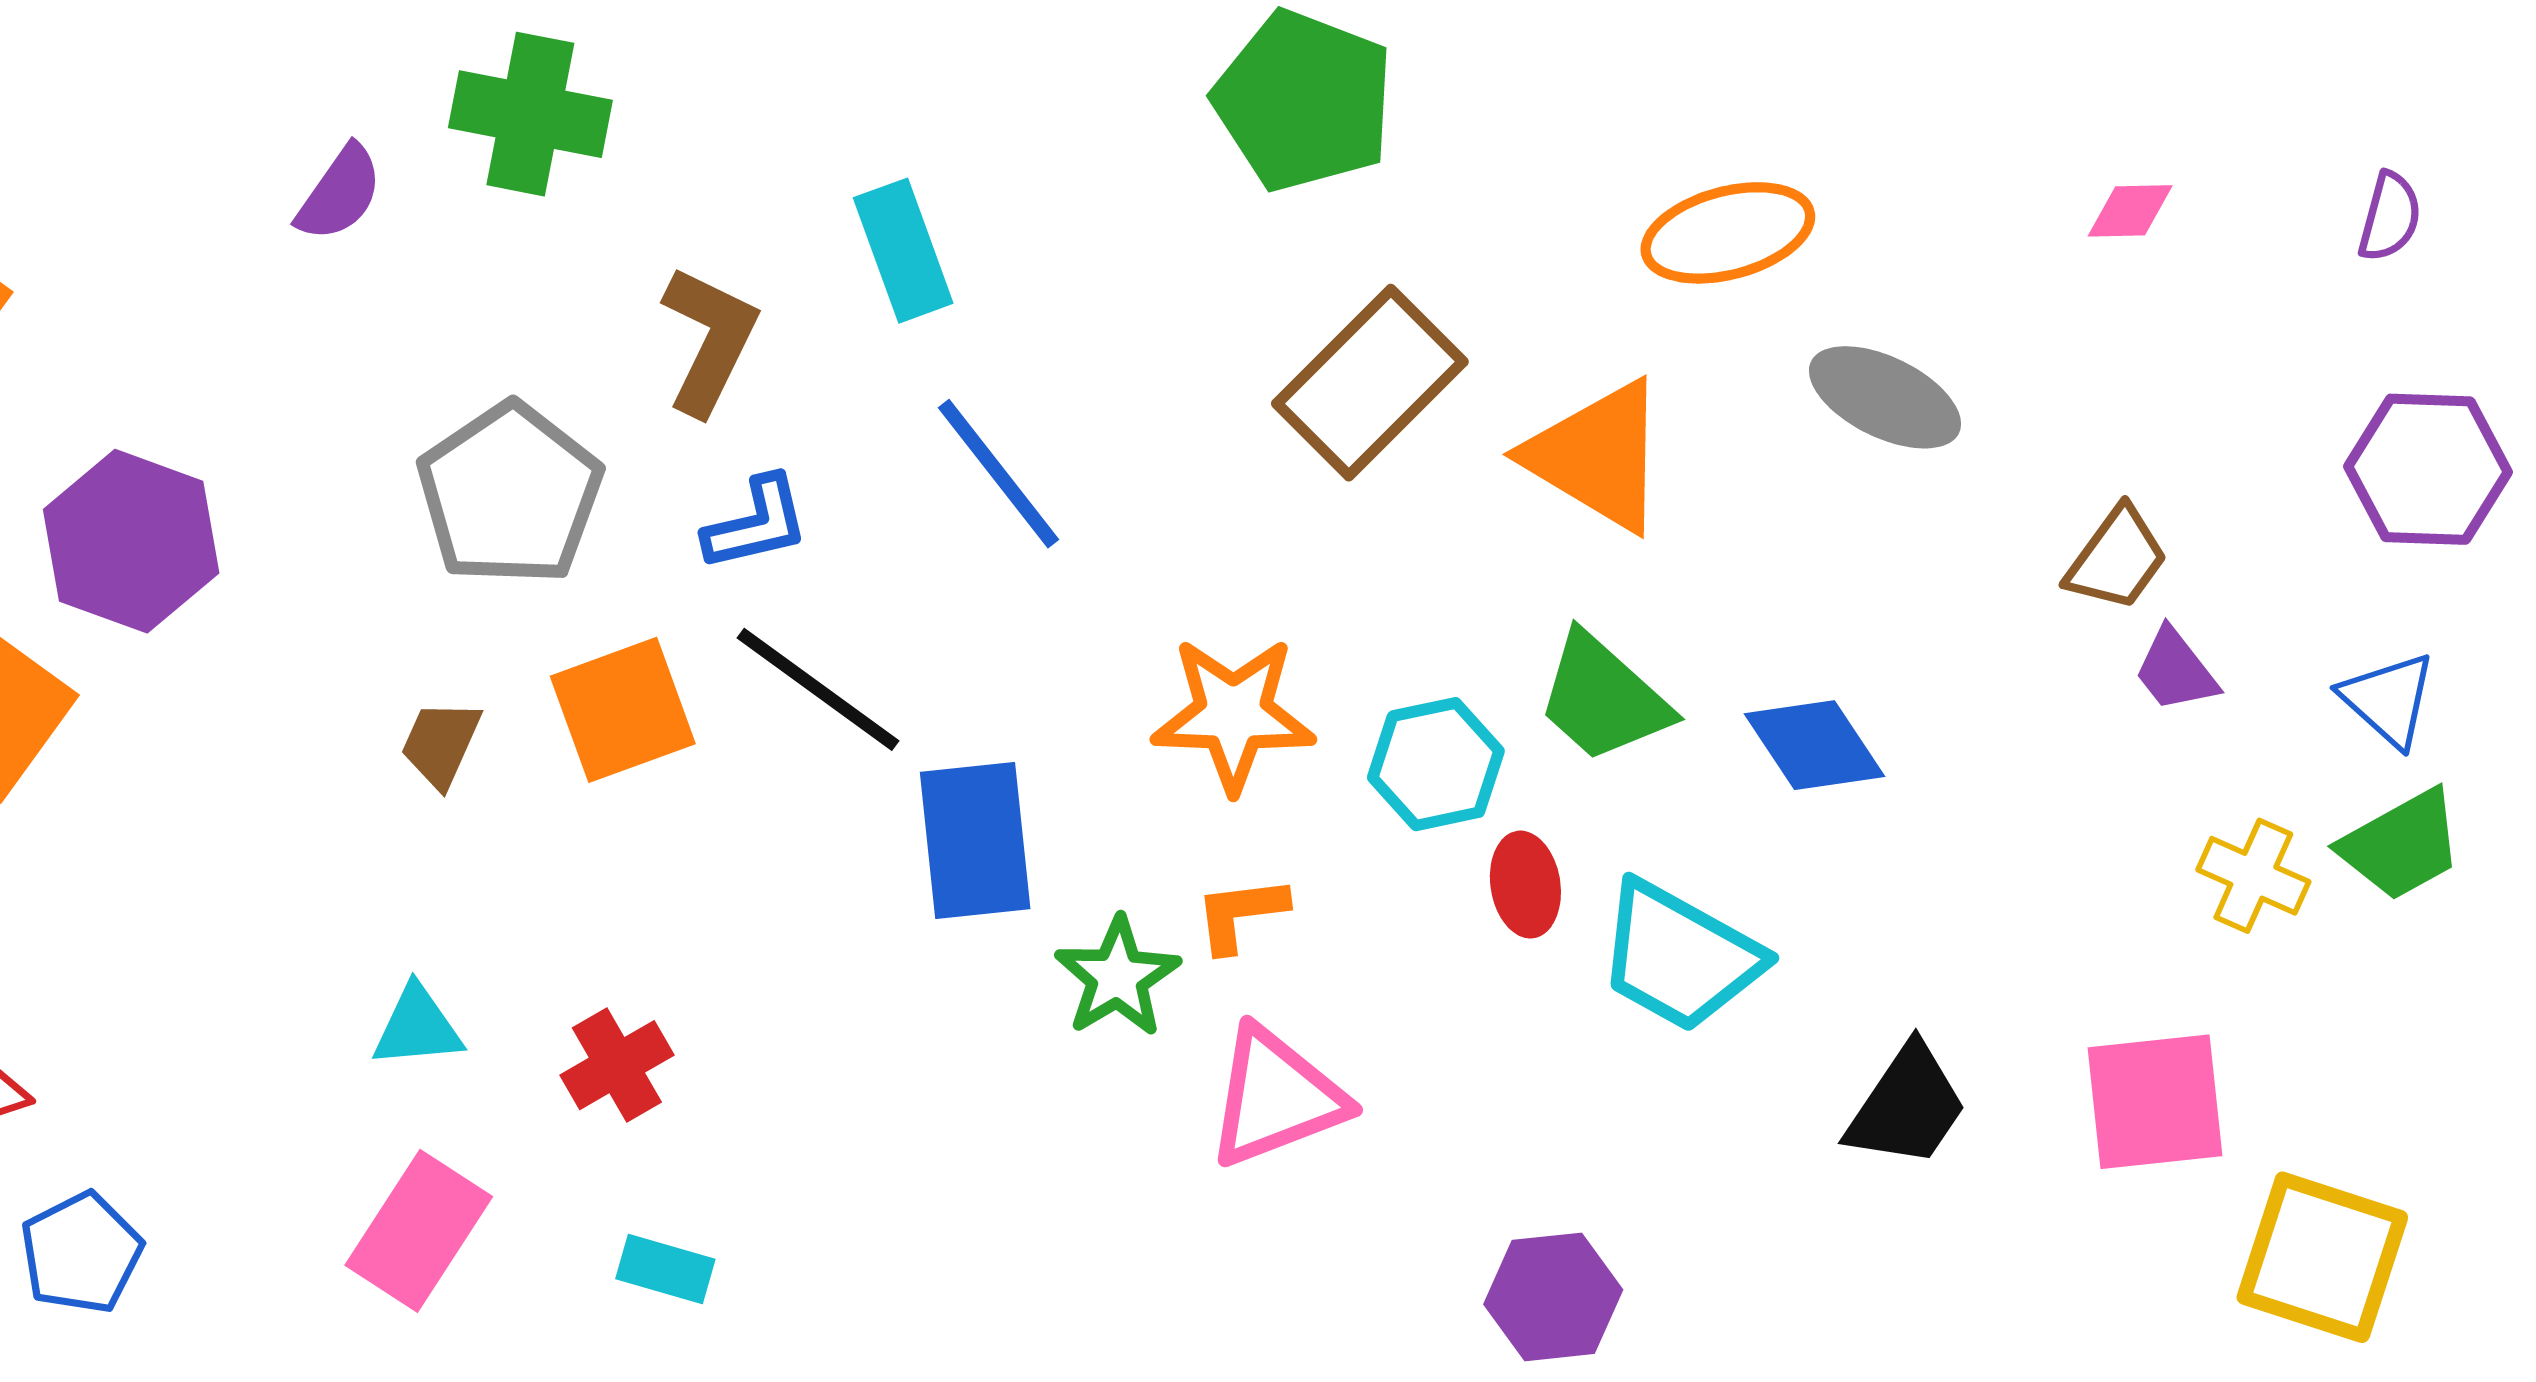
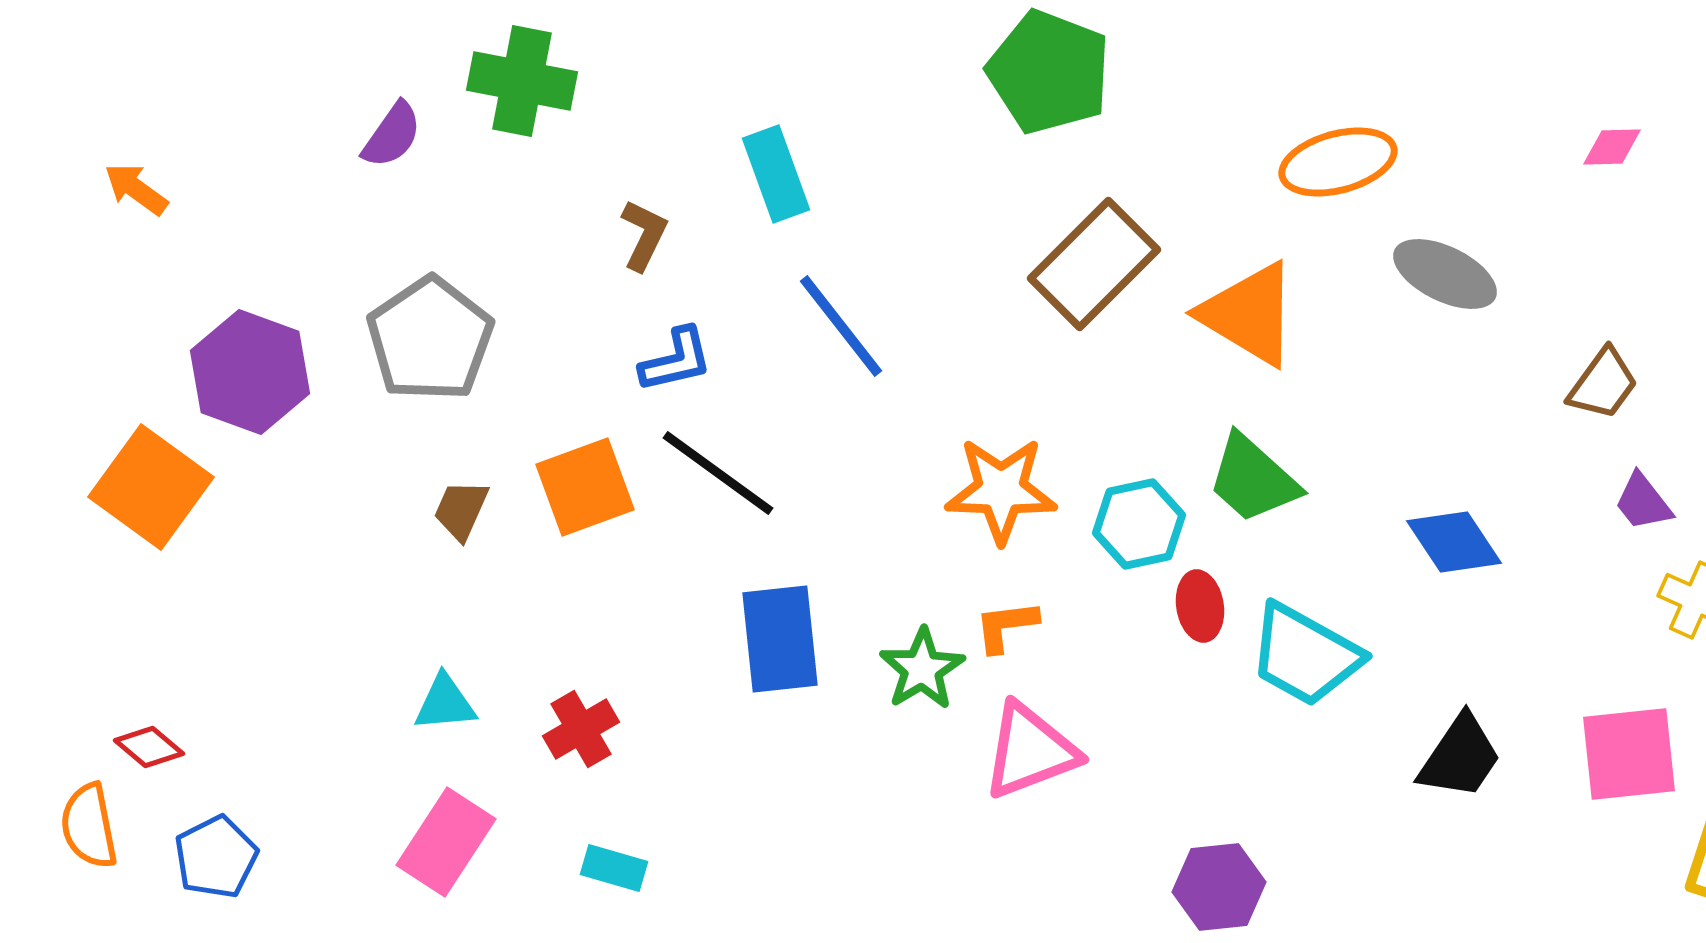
brown L-shape: (709, 340) -> (644, 235), size x0.7
gray pentagon: (510, 494) -> (430, 339), moved
purple trapezoid: (2176, 670) -> (1643, 502), moved
blue diamond: (1815, 745) -> (1454, 542), moved
blue rectangle: (975, 841) -> (780, 639), moved

